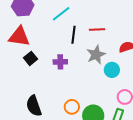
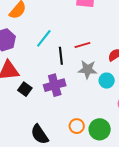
gray star: (96, 55) -> (88, 70), turned -30
purple cross: (60, 62) -> (55, 85), size x1.5

